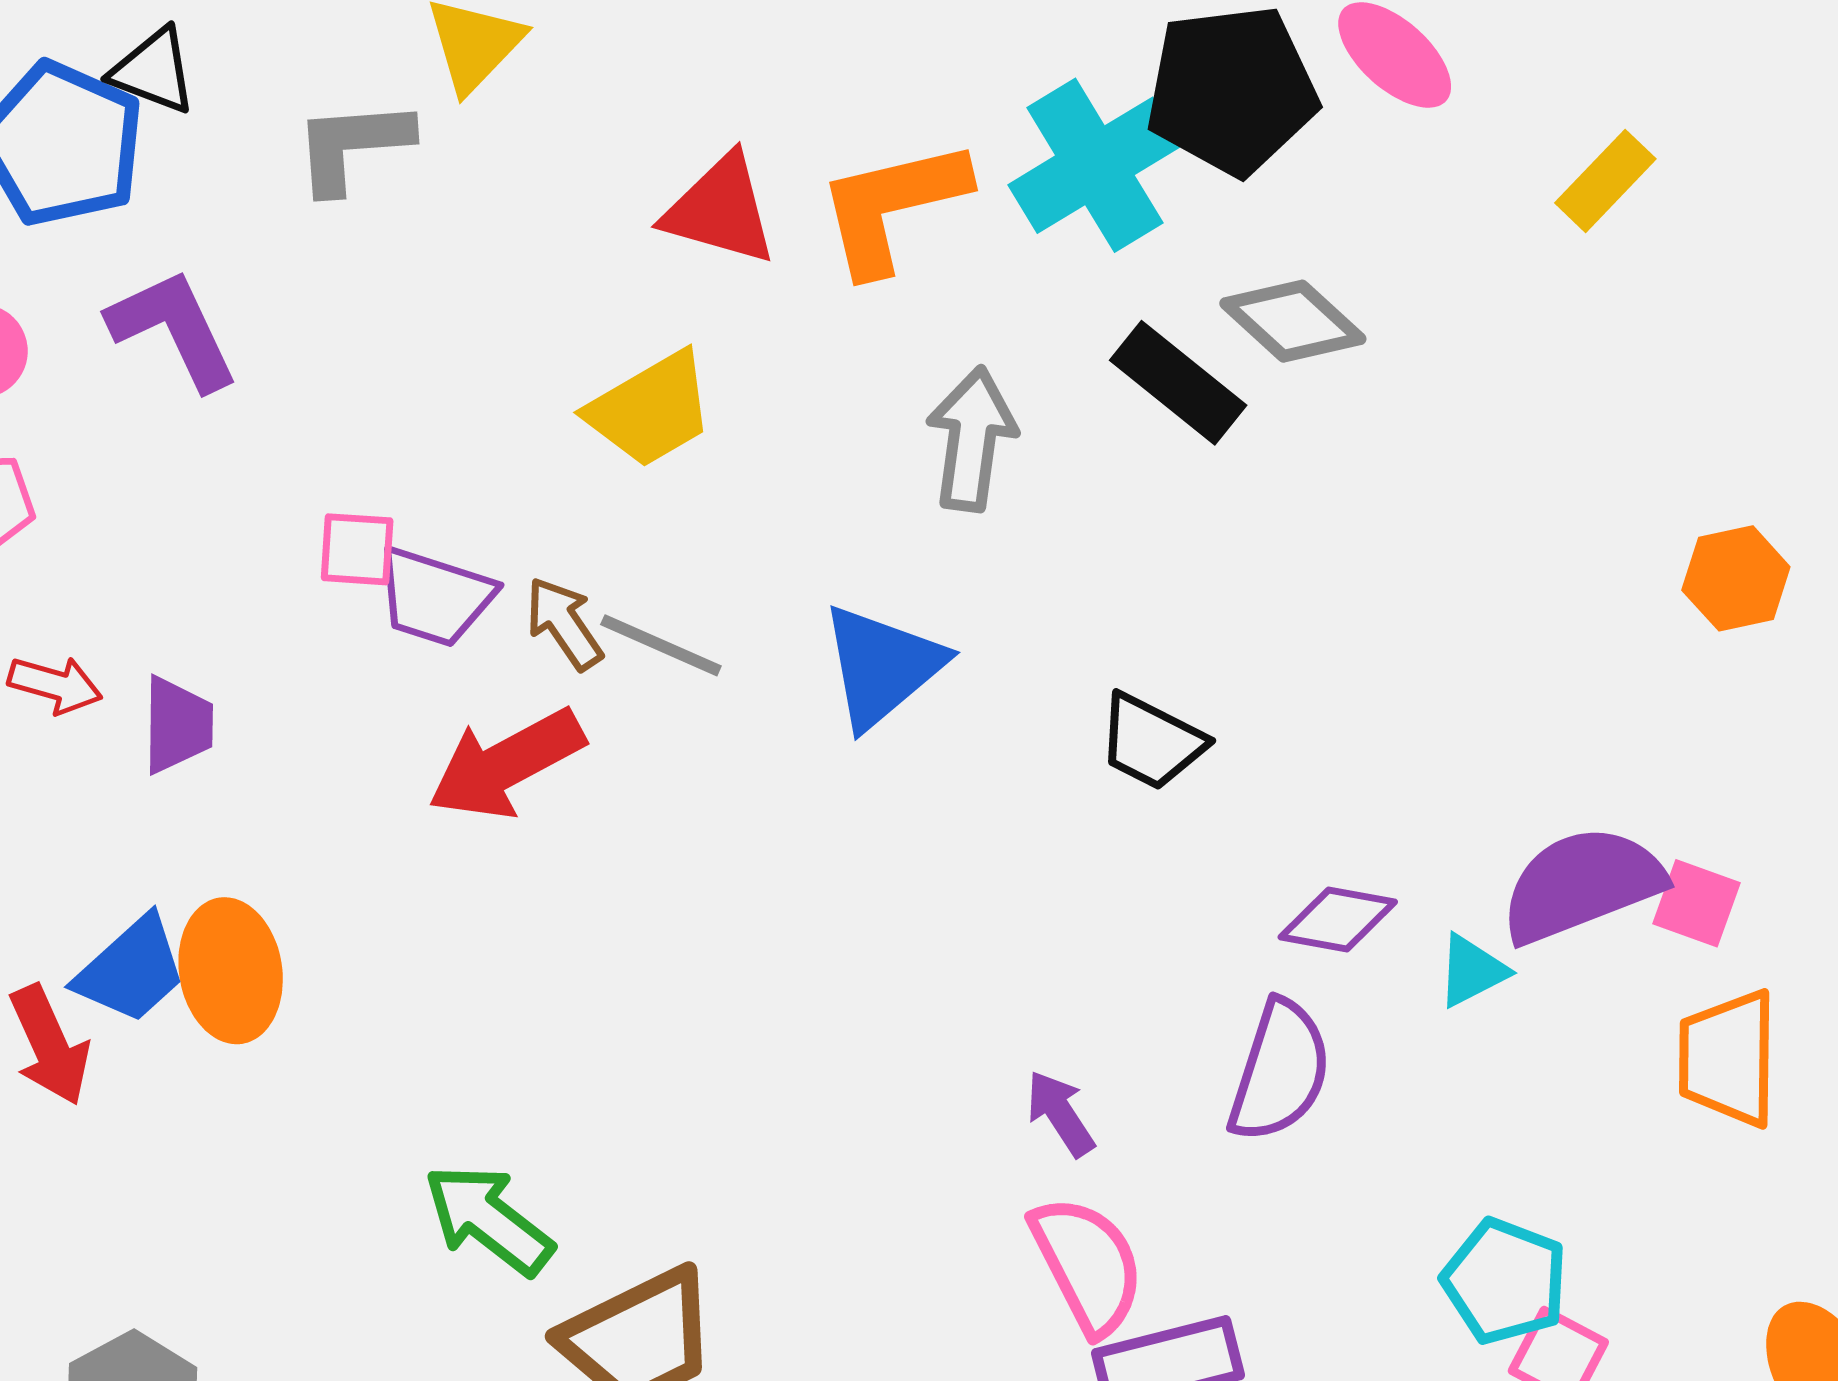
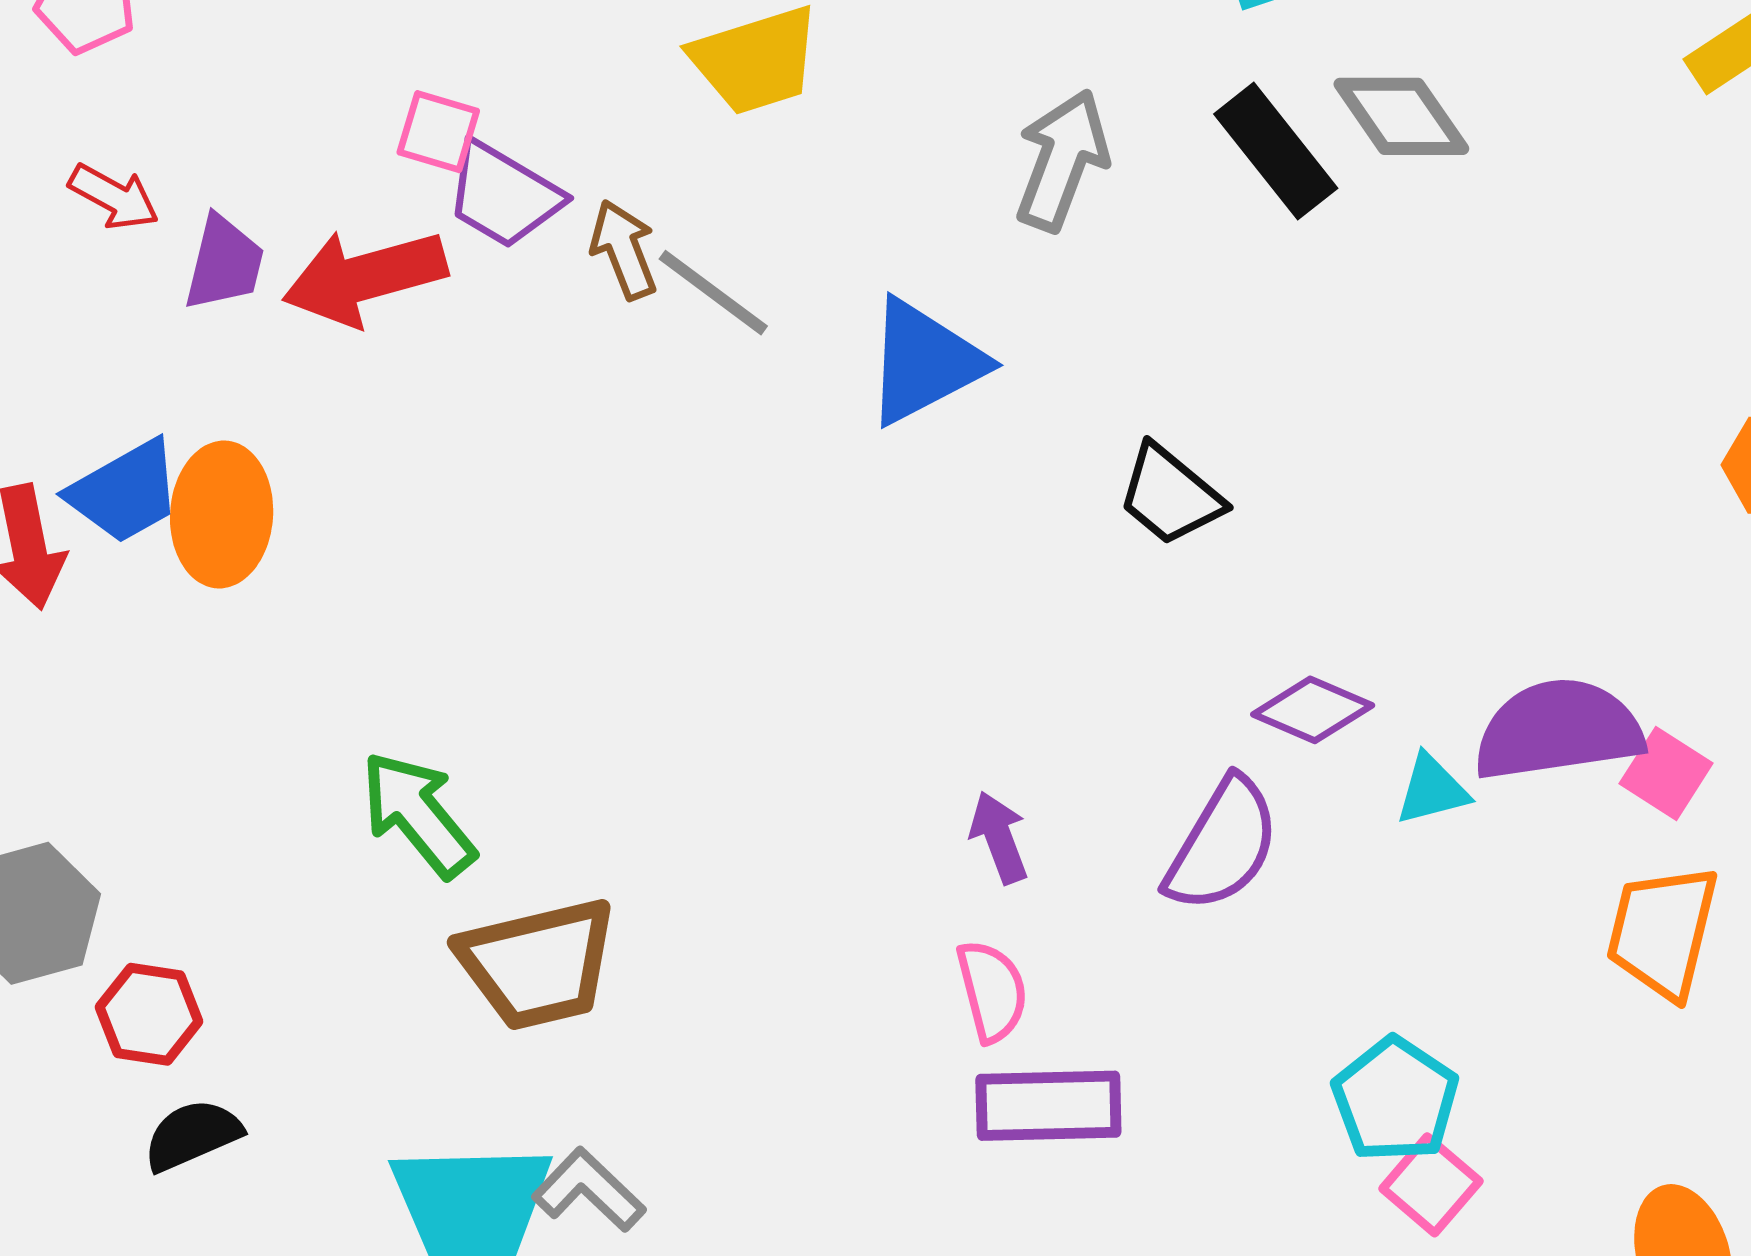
red arrow: (506, 764) -> (365, 277), moved
pink semicircle: (1087, 1265) -> (992, 991), size x0.7

